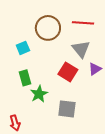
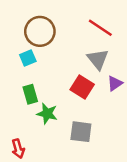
red line: (83, 23) -> (100, 28), turned 30
brown circle: (48, 28) -> (40, 31), moved
green star: (39, 94) -> (47, 114), turned -30

